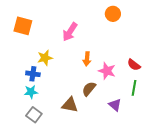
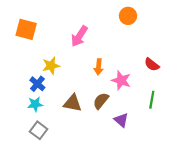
red semicircle: (134, 65) -> (152, 65), moved
blue cross: (33, 74) -> (37, 84), turned 32
brown triangle: (70, 105) -> (73, 103), moved
purple triangle: (115, 105) -> (121, 120), moved

